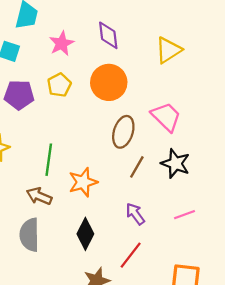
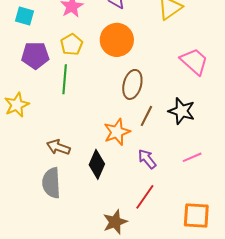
pink trapezoid: (166, 117) -> (194, 61), moved
green line: (49, 160) -> (65, 79), moved
orange star: (83, 182) -> (117, 132), moved
black diamond: (85, 234) -> (97, 164), moved

